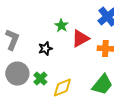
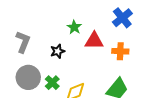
red triangle: (80, 39) -> (94, 41), turned 30

